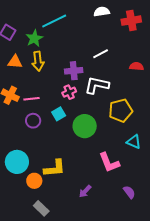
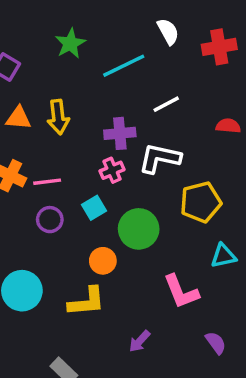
white semicircle: (102, 12) -> (168, 31), turned 70
cyan line: (54, 21) -> (124, 66), moved
green star: (34, 38) -> (70, 43), moved
cyan triangle: (134, 142) -> (223, 256), turned -35
orange circle: (34, 181) -> (103, 261), moved

